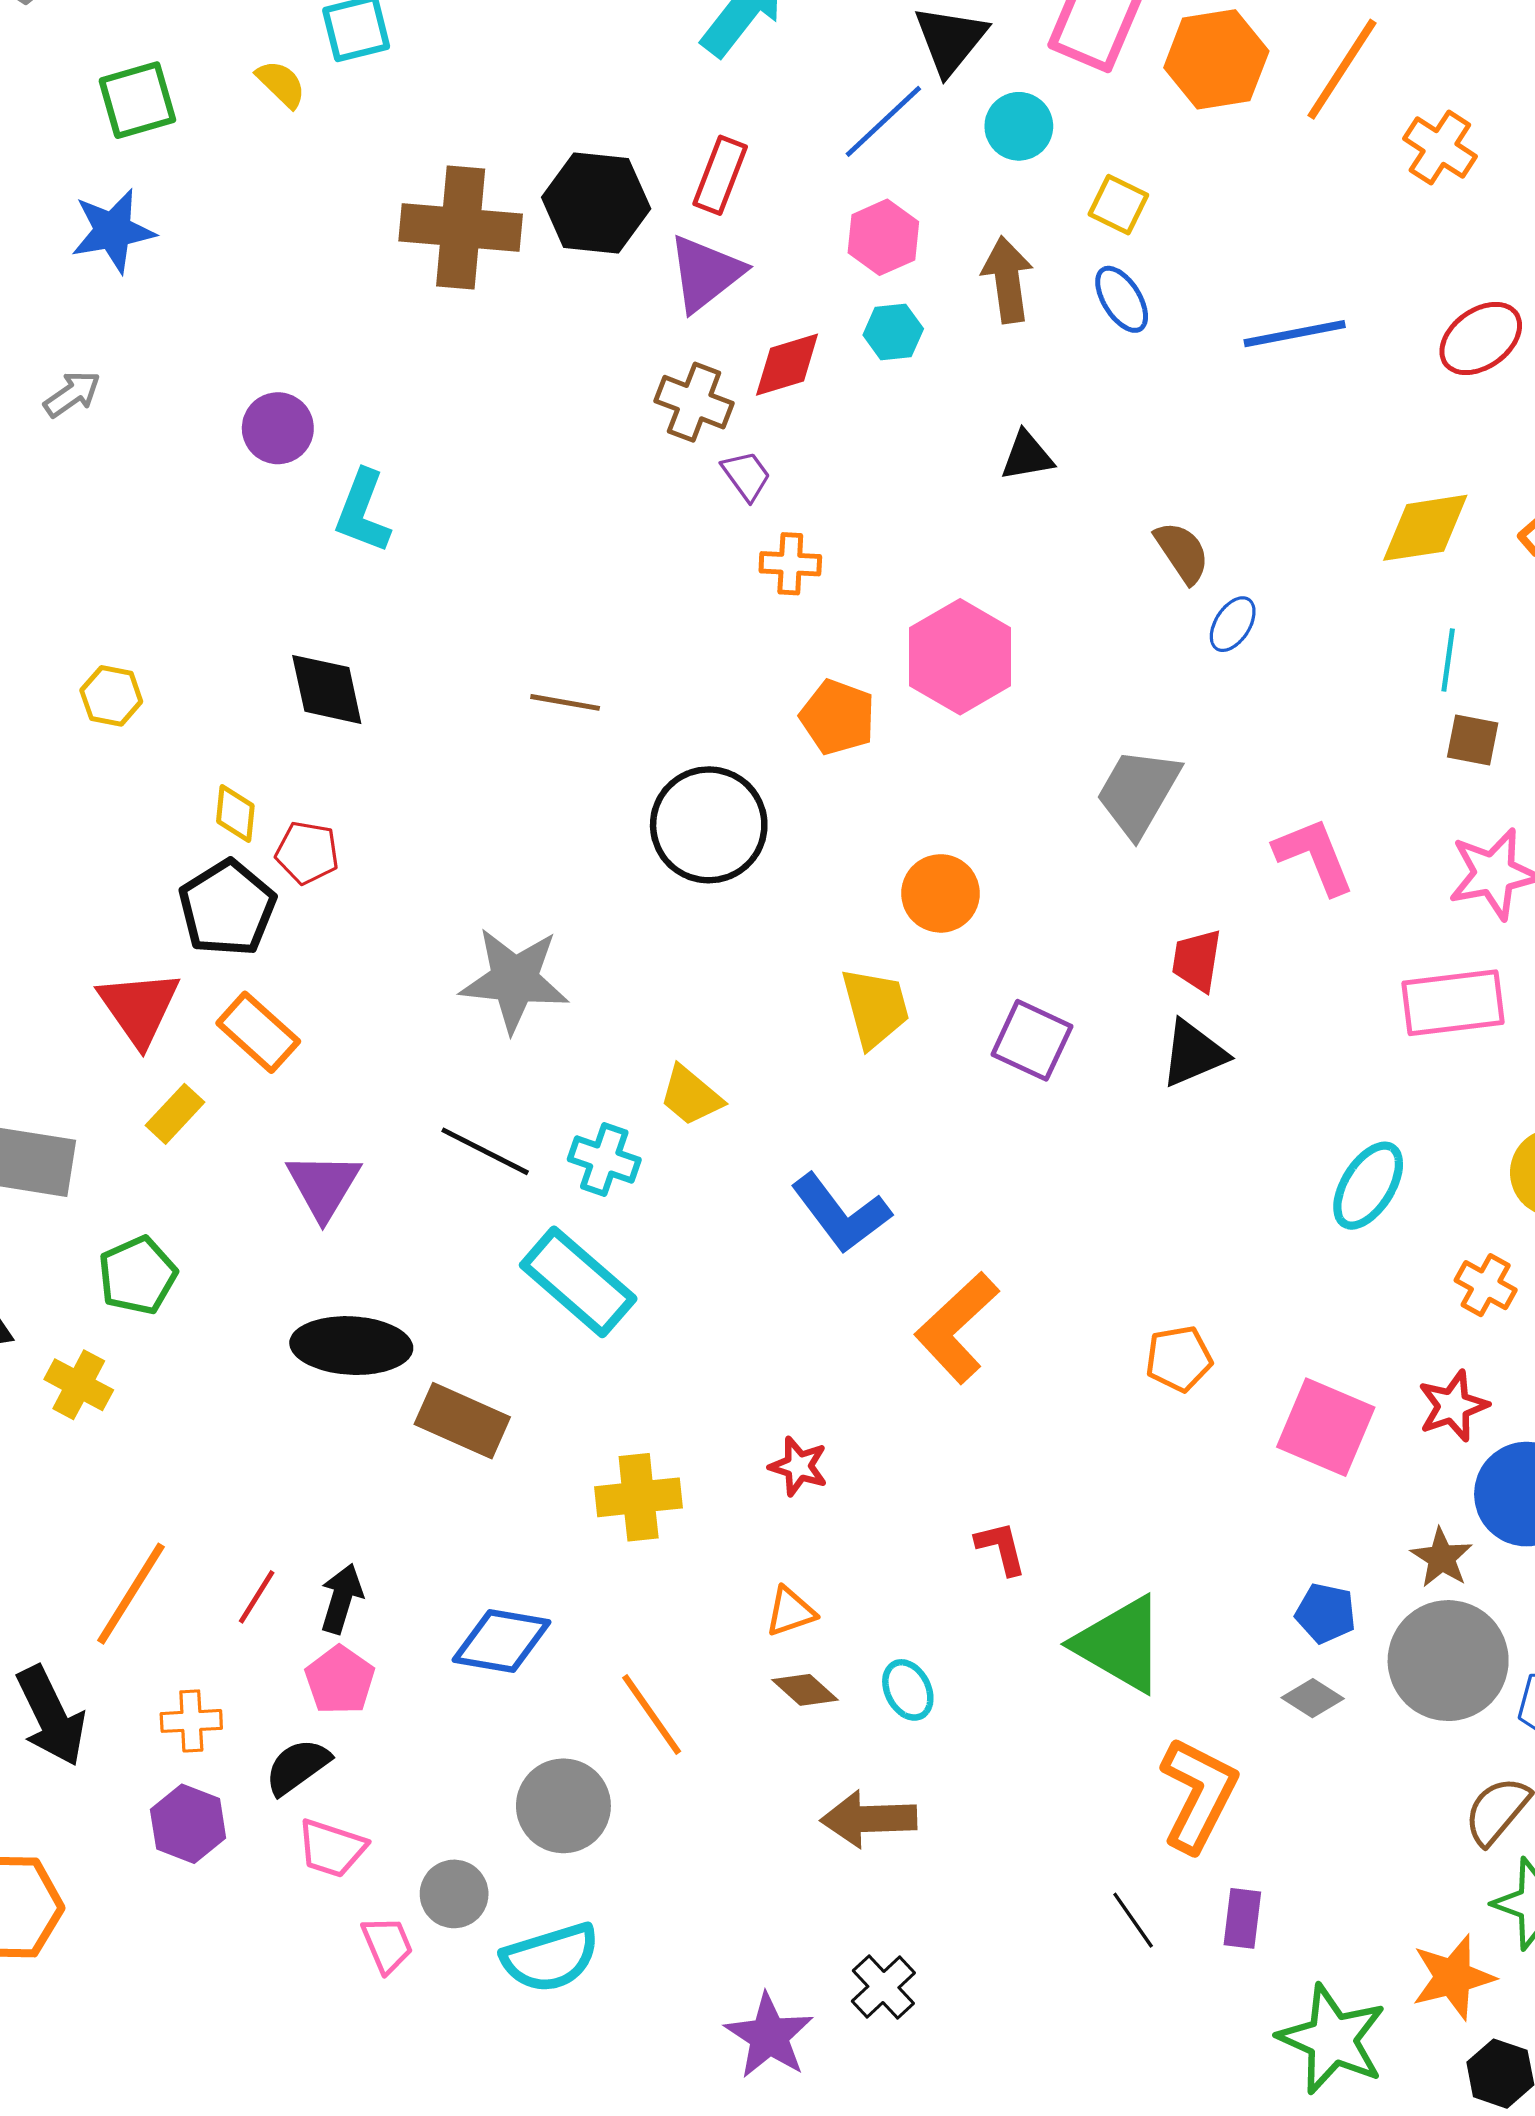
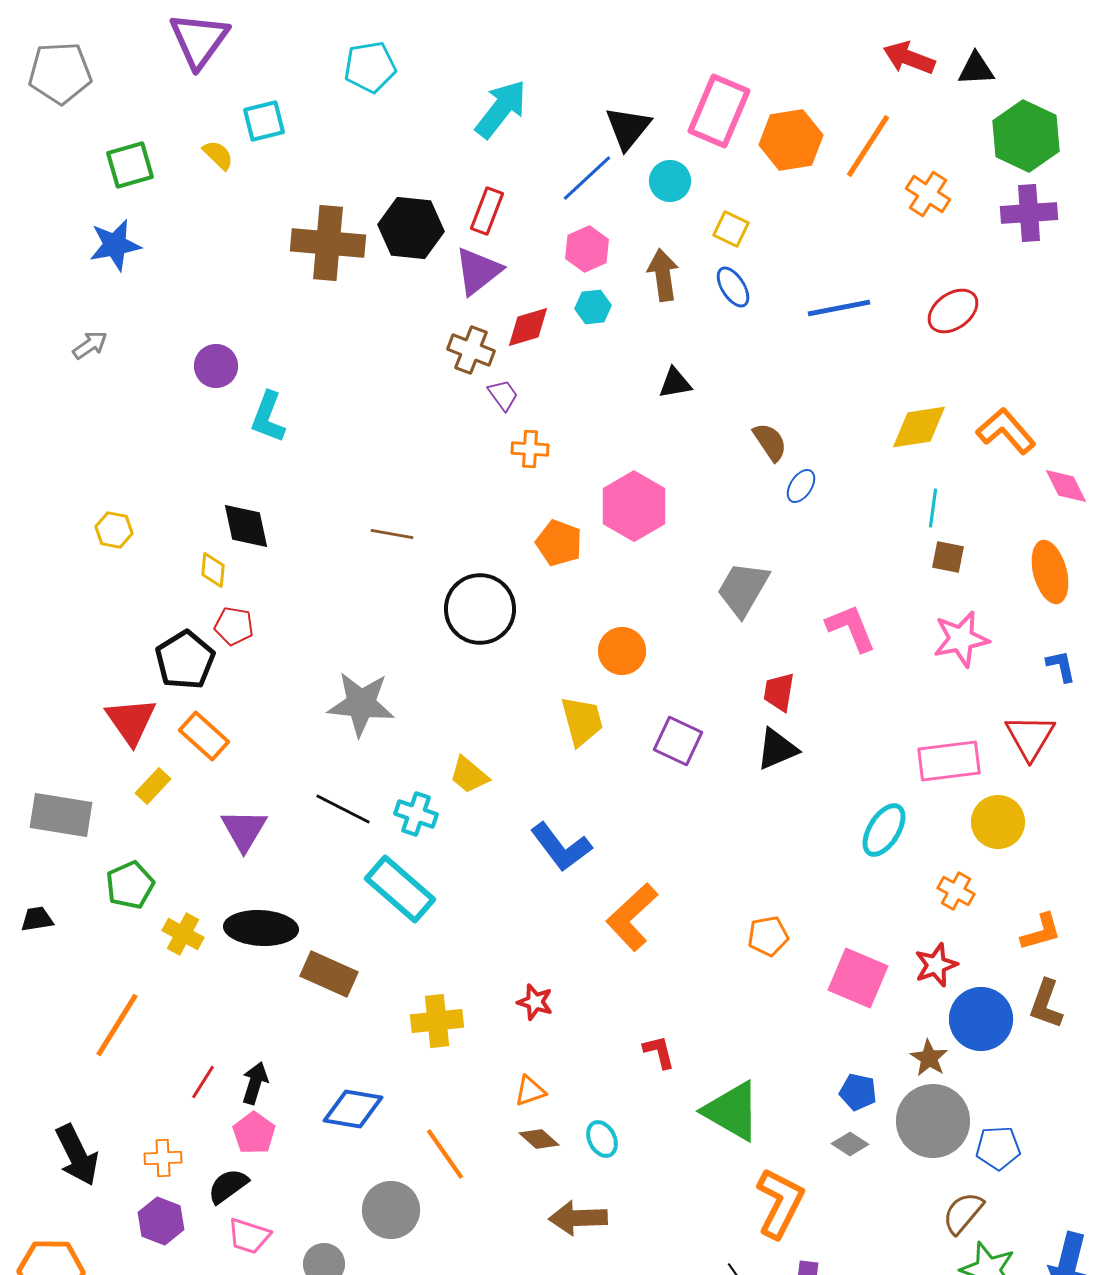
yellow diamond: (235, 813) -> (213, 570), moved
pink rectangle: (1453, 1003) -> (949, 761), moved
yellow cross: (79, 1385) -> (183, 934), moved
orange line: (131, 1594) -> (117, 1025), moved

